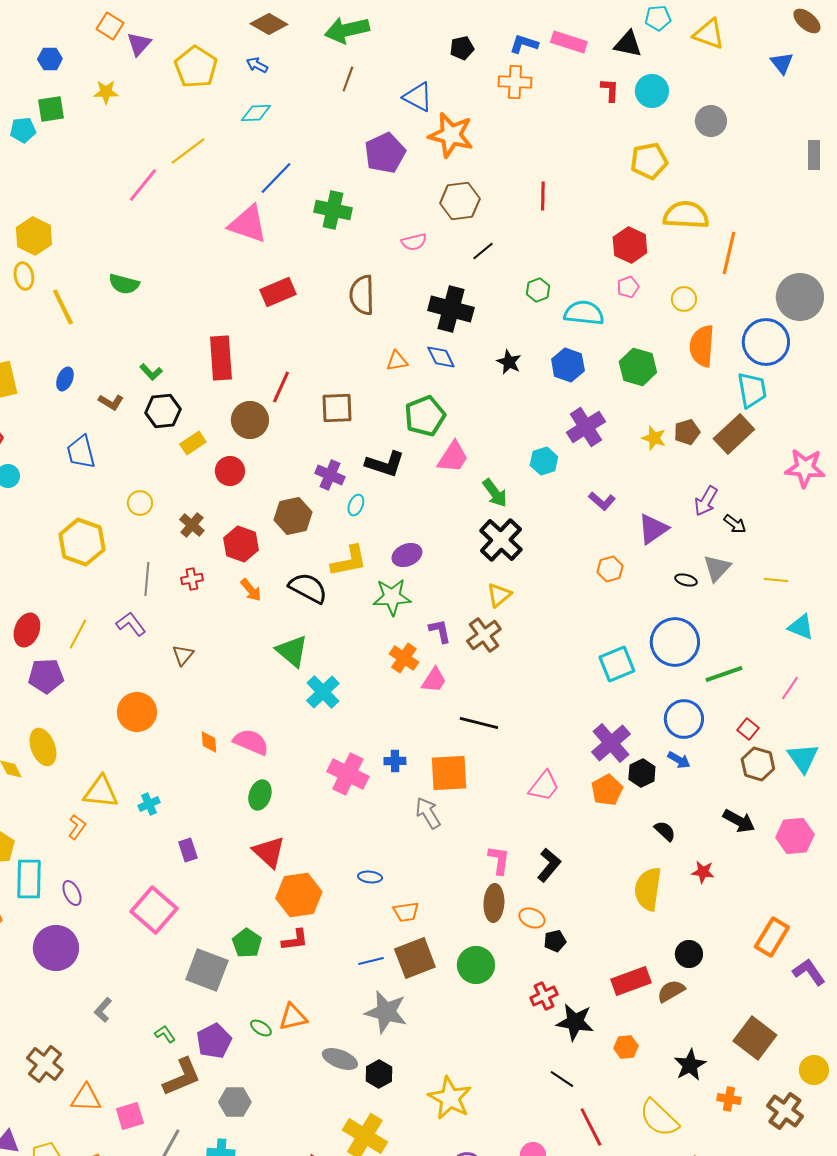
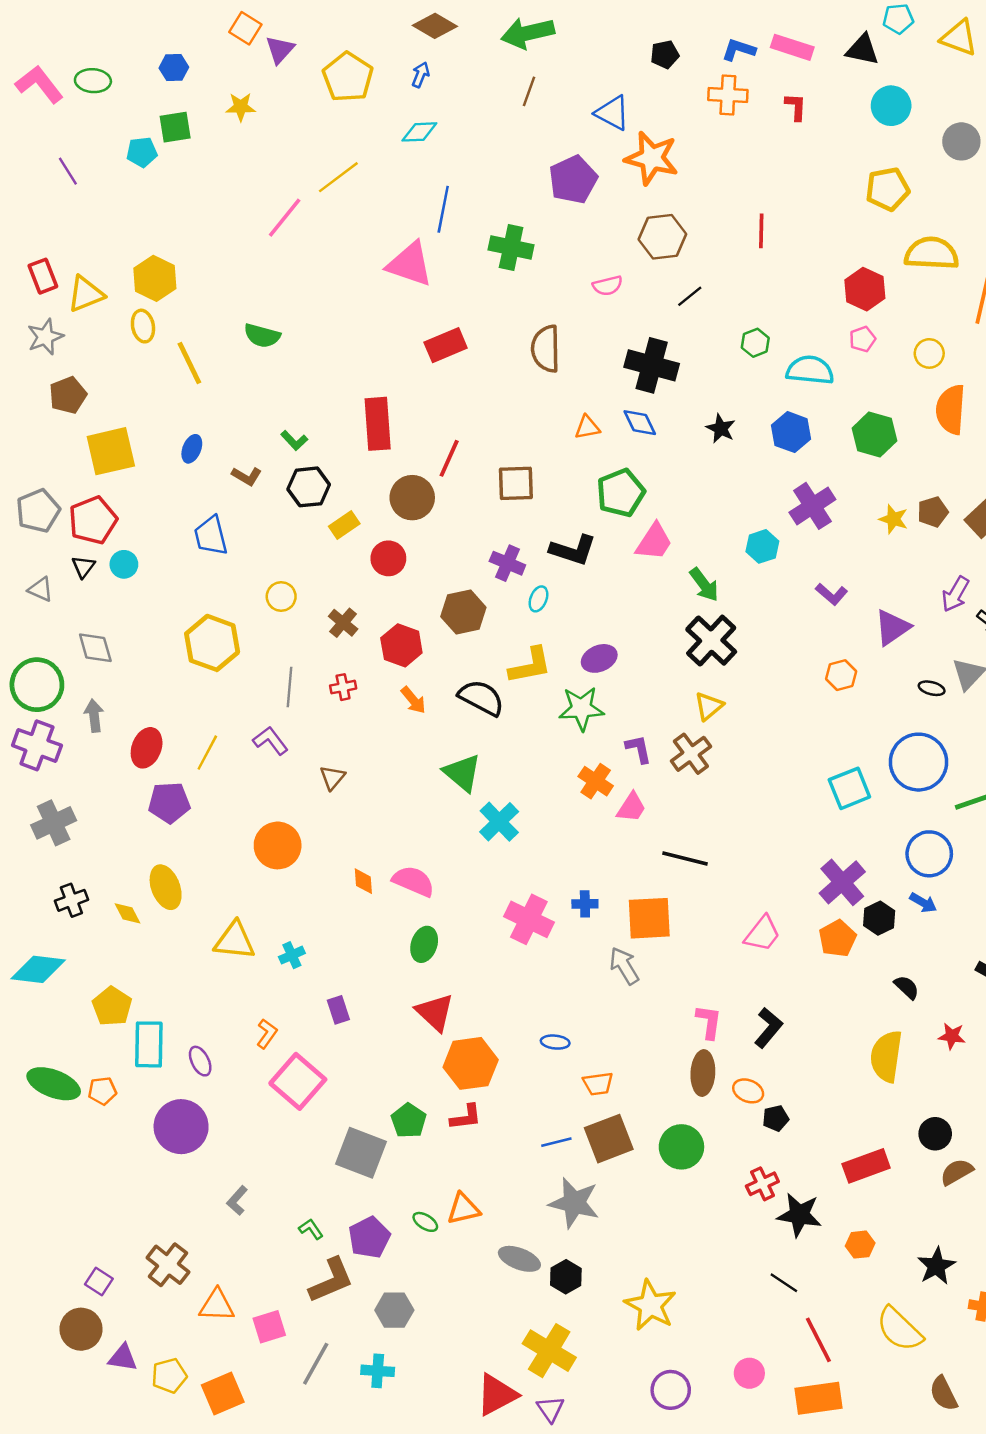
blue arrow: (257, 65) -> (421, 75), turned 85
red L-shape: (610, 90) -> (796, 107), moved
blue line: (276, 178) -> (443, 209), turned -33
orange L-shape: (77, 827) -> (267, 1034), moved
brown semicircle: (671, 991) -> (957, 1172), moved

